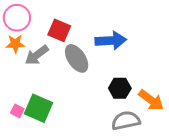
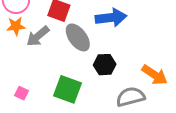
black hexagon: (120, 88) -> (105, 65), moved
green square: (38, 108) -> (68, 89), moved

